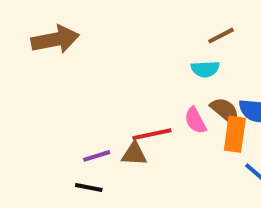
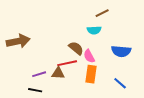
brown arrow: (55, 39) -> (18, 41), moved
brown semicircle: (225, 111) -> (76, 48), moved
orange rectangle: (235, 134) -> (91, 74), moved

